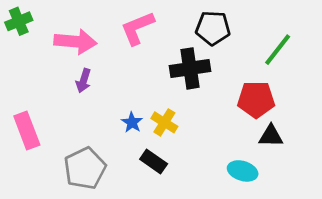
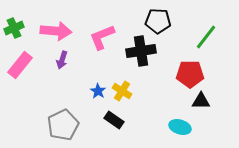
green cross: (19, 21) -> (14, 28), moved
pink L-shape: (137, 28) -> (102, 37), moved
pink rectangle: (27, 131) -> (20, 65), moved, turned 60

